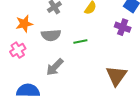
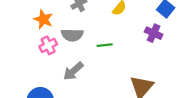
orange star: (24, 24) -> (43, 19), turned 30
pink cross: (18, 50) -> (48, 45), moved

